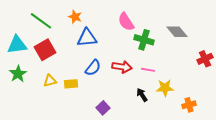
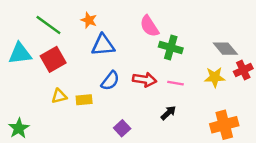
gray diamond: (177, 32) -> (225, 49), moved
green star: (18, 74) -> (19, 128), moved
yellow star: (165, 88) -> (215, 77), moved
black arrow: (142, 95) -> (168, 113), turned 80
orange cross: (189, 105) -> (224, 125), size x1.6

